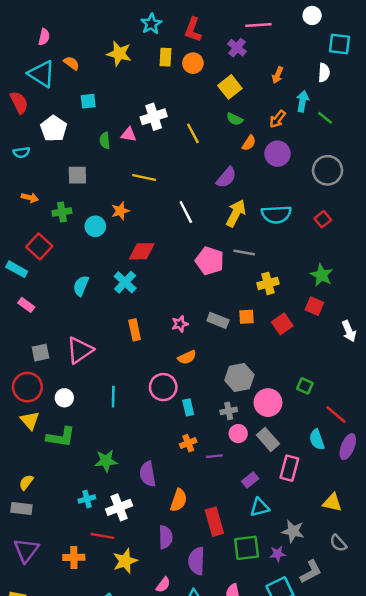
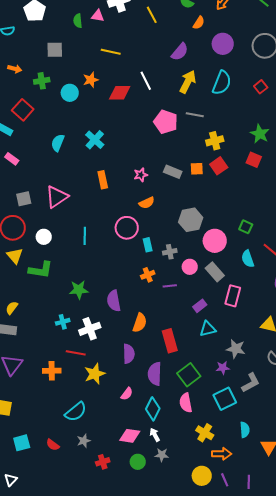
purple circle: (278, 154) -> (223, 44), moved
cyan semicircle: (276, 214) -> (222, 83), turned -65
red diamond: (142, 251) -> (120, 93), moved
red square: (282, 324) -> (219, 166), moved
gray cross: (229, 411) -> (170, 252), moved
cyan semicircle: (317, 439) -> (248, 259), moved
green square: (247, 548) -> (189, 375), moved, turned -30

